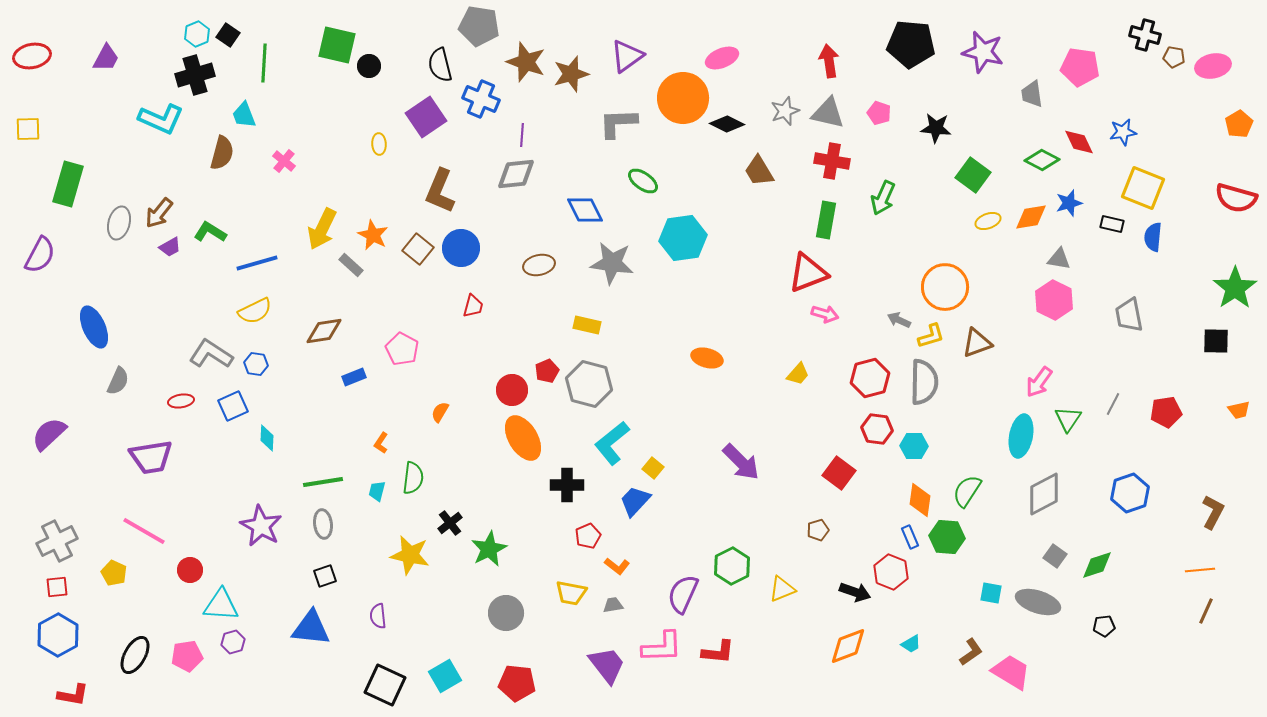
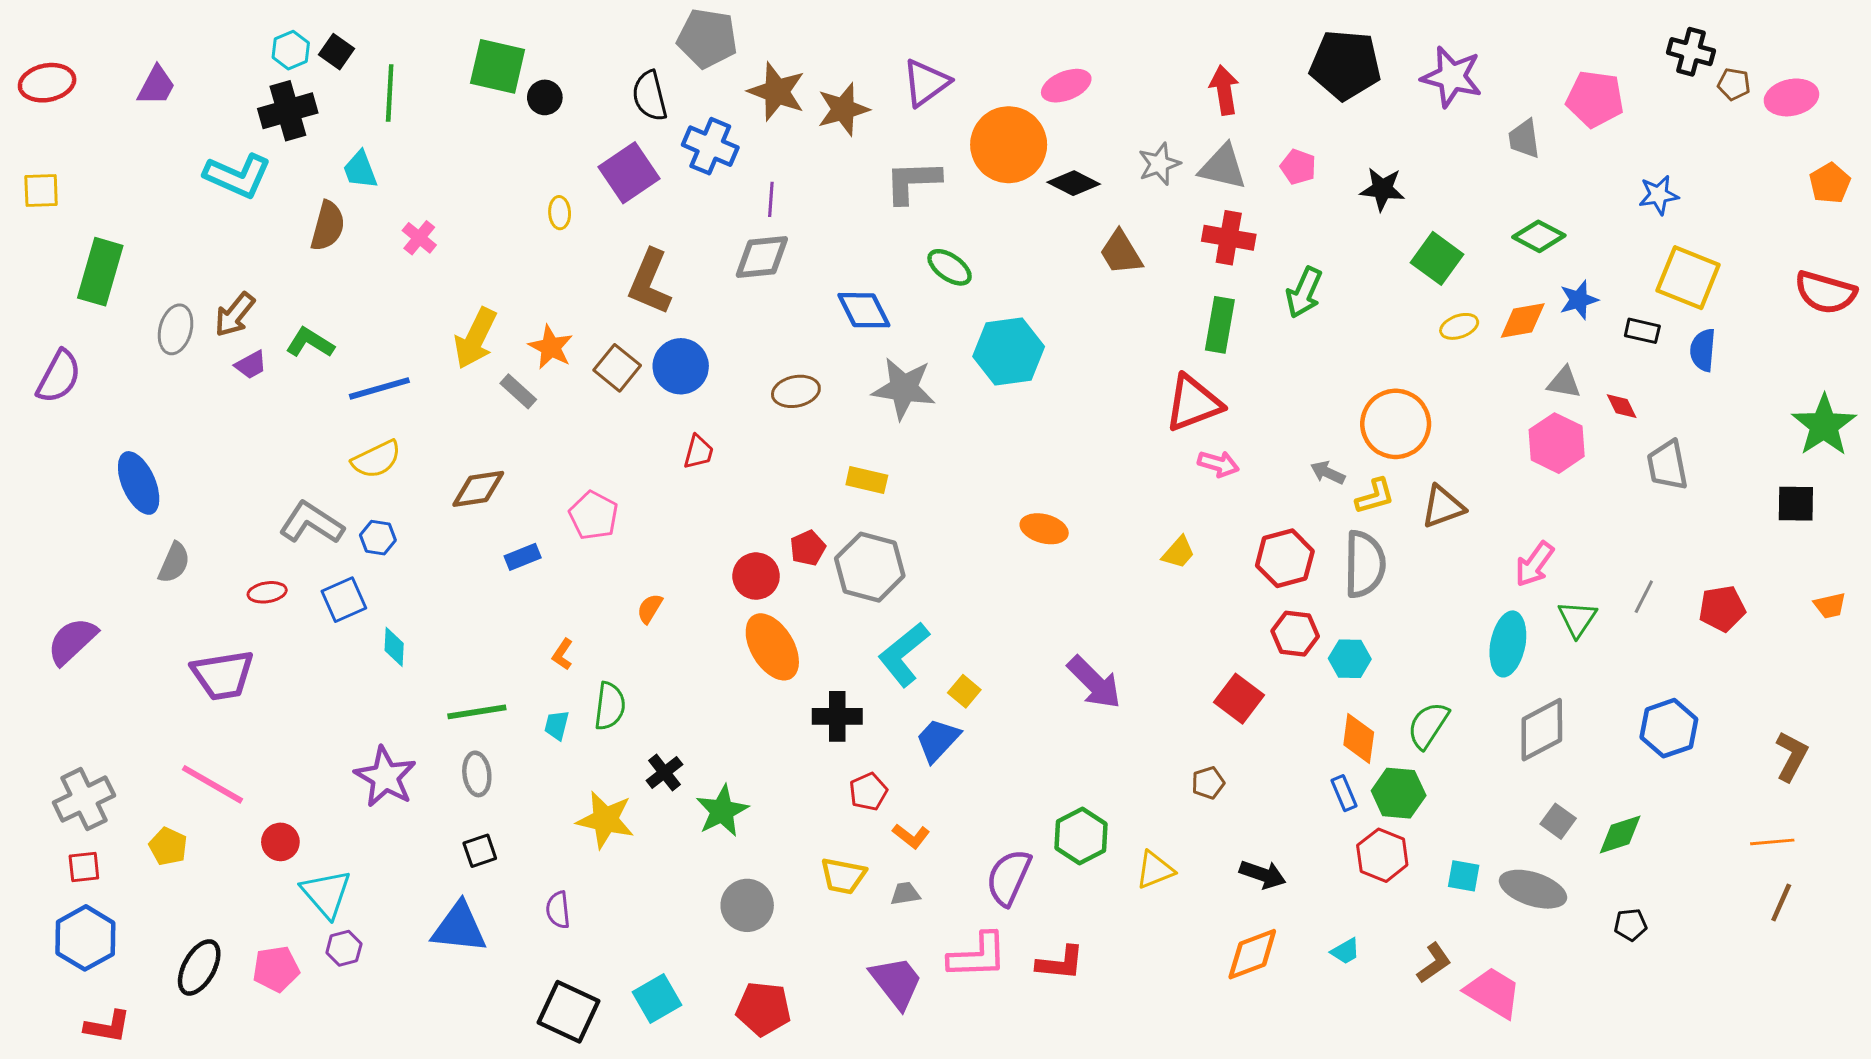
red diamond: (1079, 142) -> (1622, 406), moved, size x0.7
red hexagon: (891, 572) -> (1382, 855), moved
cyan triangle: (221, 605) -> (326, 894), turned 45

